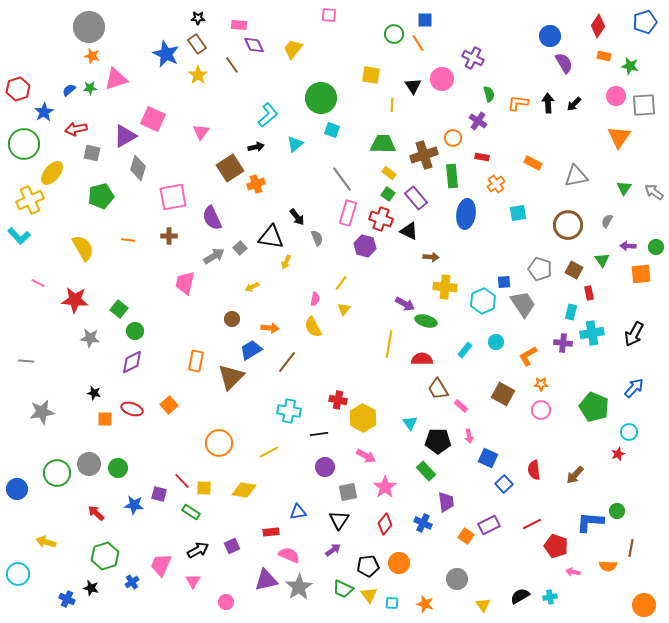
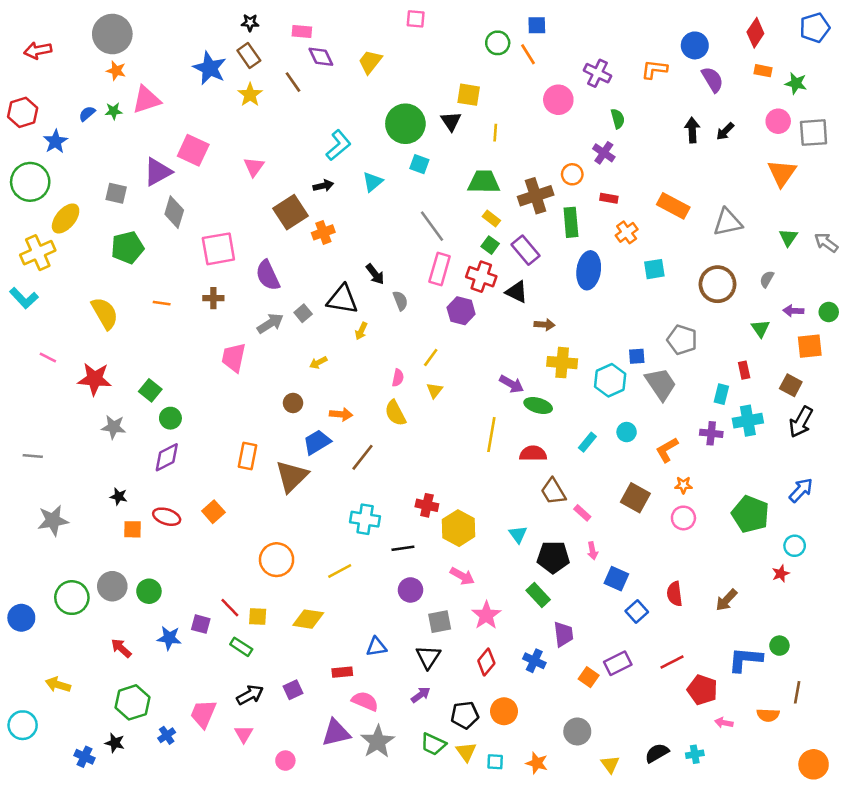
black triangle: (413, 86) -> (451, 121), moved
orange L-shape: (518, 103) -> (654, 69), moved
red arrow: (76, 129) -> (38, 50), moved
orange rectangle: (533, 163) -> (673, 206), size x1.4
brown square: (574, 270) -> (791, 385), moved

